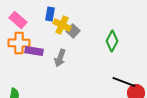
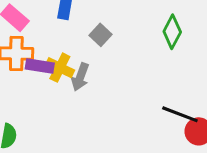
yellow cross: (62, 25) -> (60, 68), moved
green diamond: (112, 41) -> (172, 32), moved

